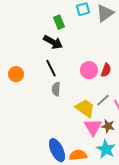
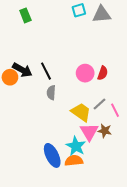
gray triangle: (105, 13) -> (102, 14), turned 30
green rectangle: (59, 22) -> (25, 15), moved
black arrow: (53, 42) -> (22, 70), moved
cyan star: (106, 149) -> (76, 146), moved

